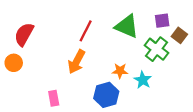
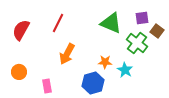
red line: (86, 31) -> (58, 23), moved
orange circle: (14, 63) -> (19, 72), moved

